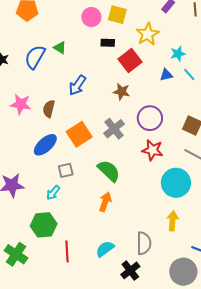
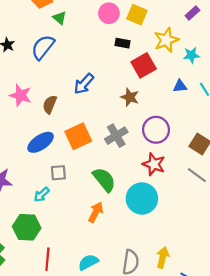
green triangle: (60, 48) -> (60, 18), moved
cyan star: (178, 54) -> (191, 55), moved
cyan circle: (176, 183) -> (142, 198), moved
yellow arrow: (173, 221) -> (163, 257), moved

